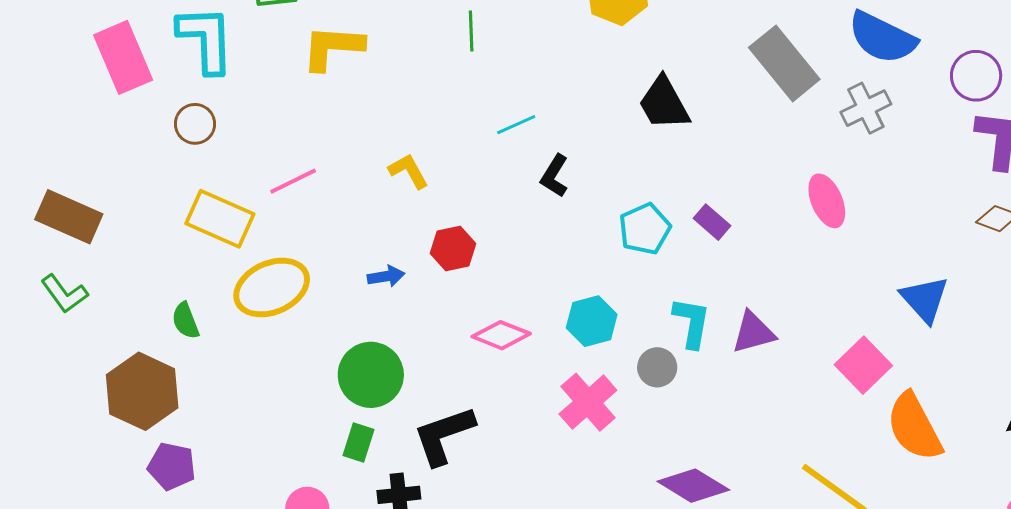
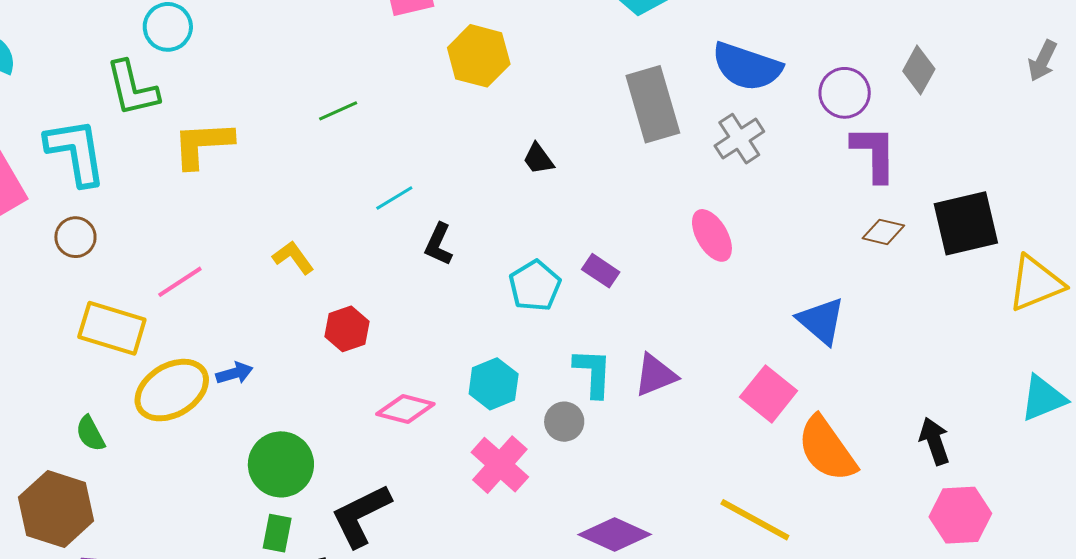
green line: (471, 31) -> (338, 111), turned 75
gray rectangle: (784, 63) -> (653, 104), turned 30
black trapezoid: (664, 103) -> (538, 159), size x0.6
blue arrow: (386, 276) -> (234, 373), moved

